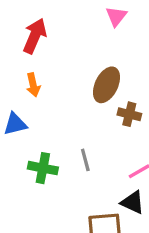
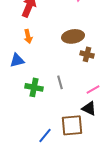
brown ellipse: (106, 85) -> (73, 36), turned 55

